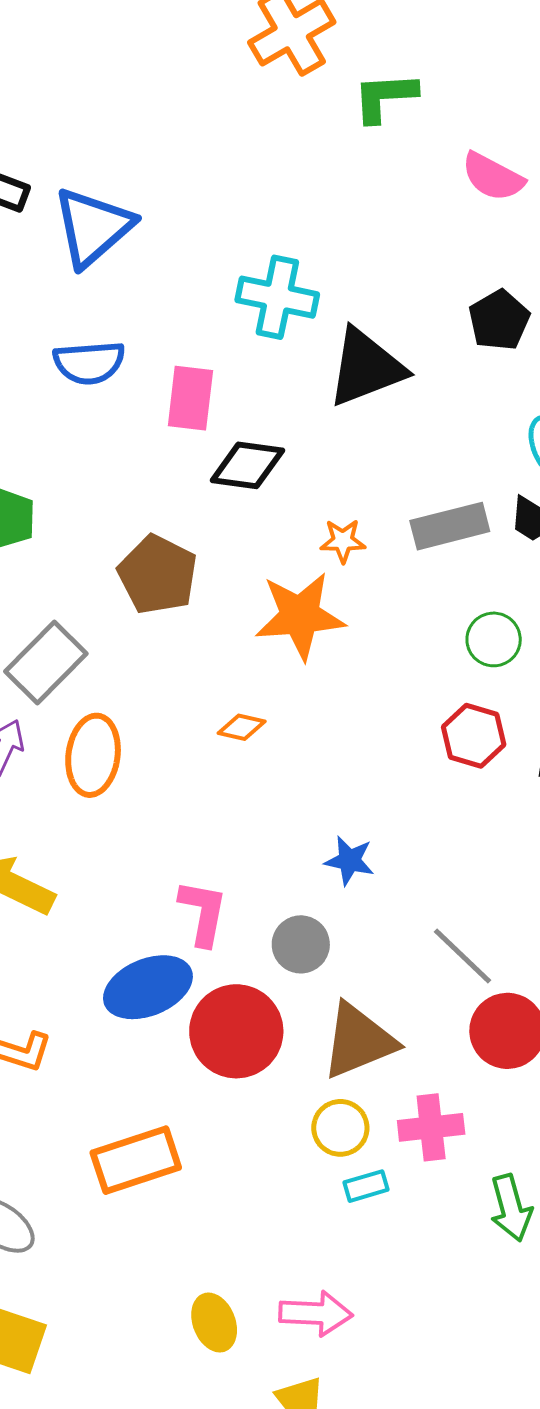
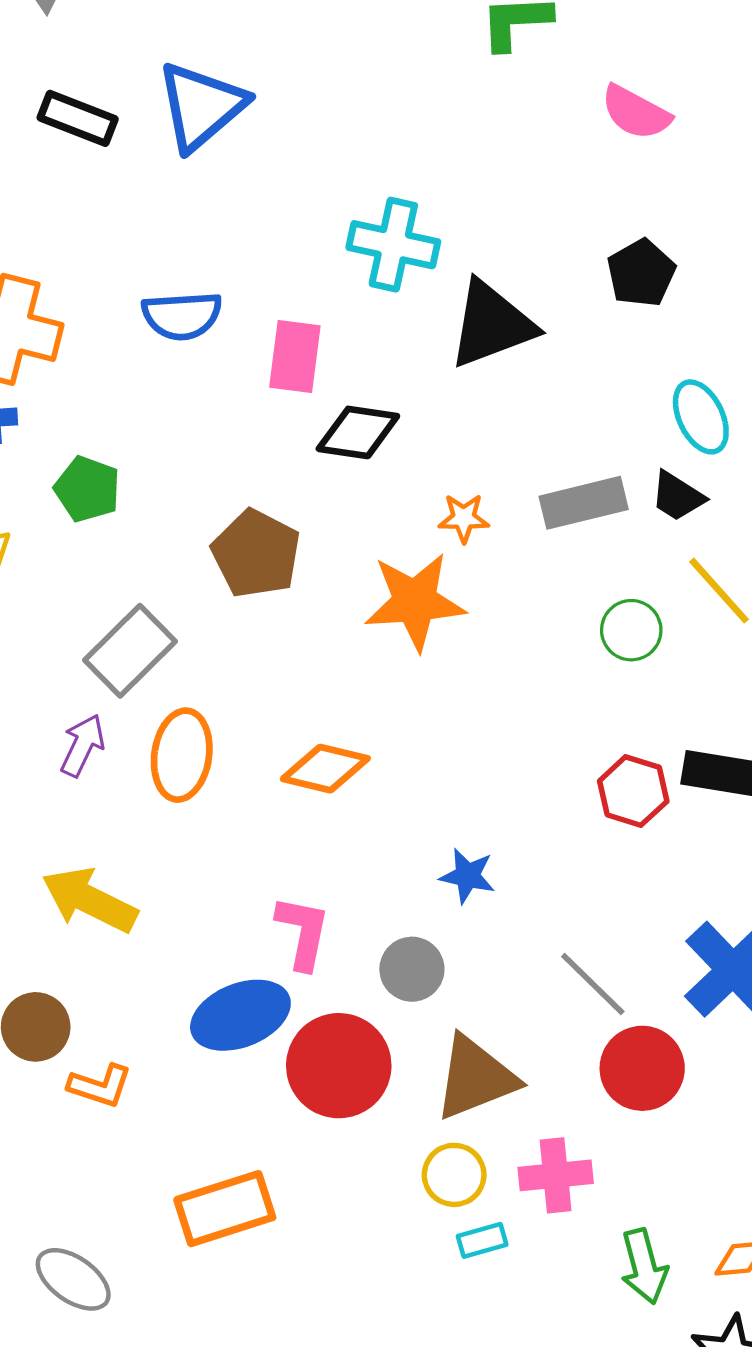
blue triangle: (93, 227) -> (201, 106), moved
orange diamond: (242, 727) -> (325, 769), moved, size x1.6
red hexagon: (474, 736) -> (633, 791), moved

